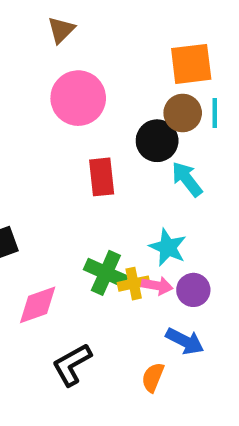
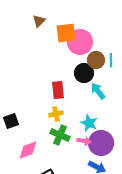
orange square: (191, 64) -> (66, 33), moved
pink circle: (78, 98) -> (80, 42), moved
yellow cross: (134, 284) -> (56, 114), moved
purple circle: (193, 290) -> (101, 143), size x1.6

